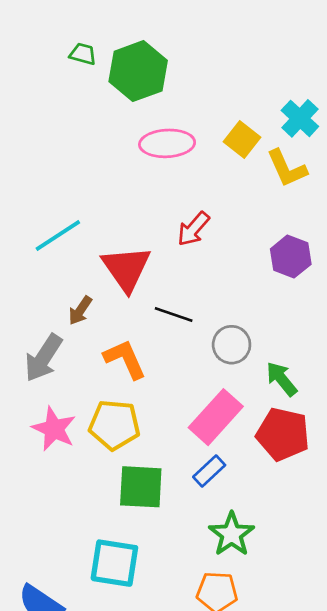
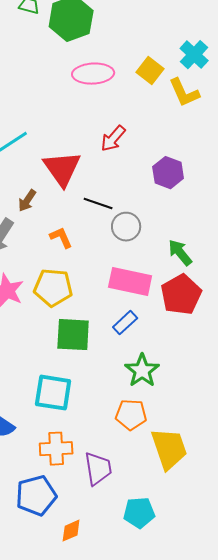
purple hexagon: (291, 257) -> (168, 173), moved
gray circle: (232, 345) -> (126, 227), moved
orange L-shape: (125, 359) -> (61, 238), size x0.7
pink rectangle: (216, 417) -> (130, 282), turned 60
red pentagon: (283, 434) -> (181, 295), turned 30

